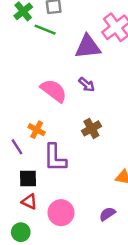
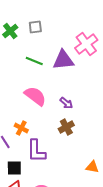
green line: (45, 30) -> (34, 61), moved
purple arrow: (87, 85) -> (66, 103), moved

